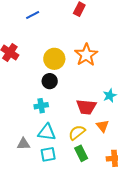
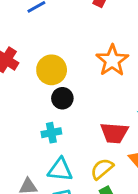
yellow circle: (54, 59) -> (52, 70), moved

